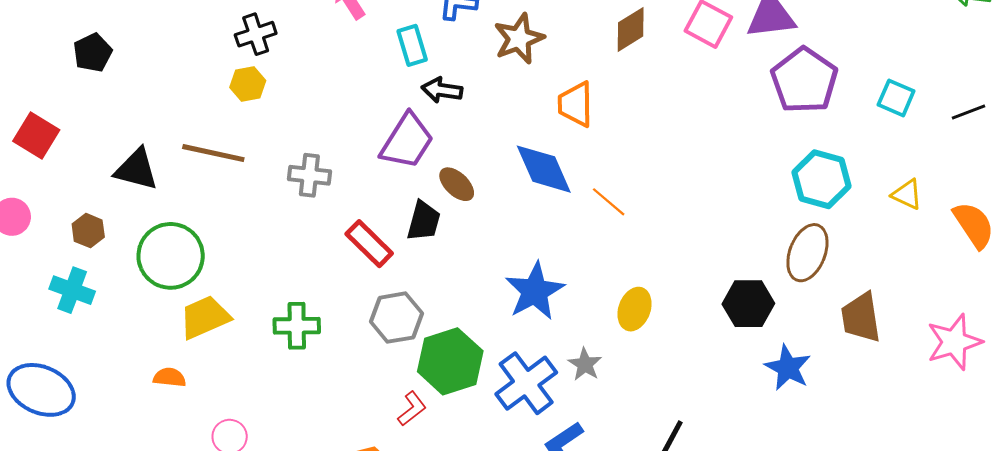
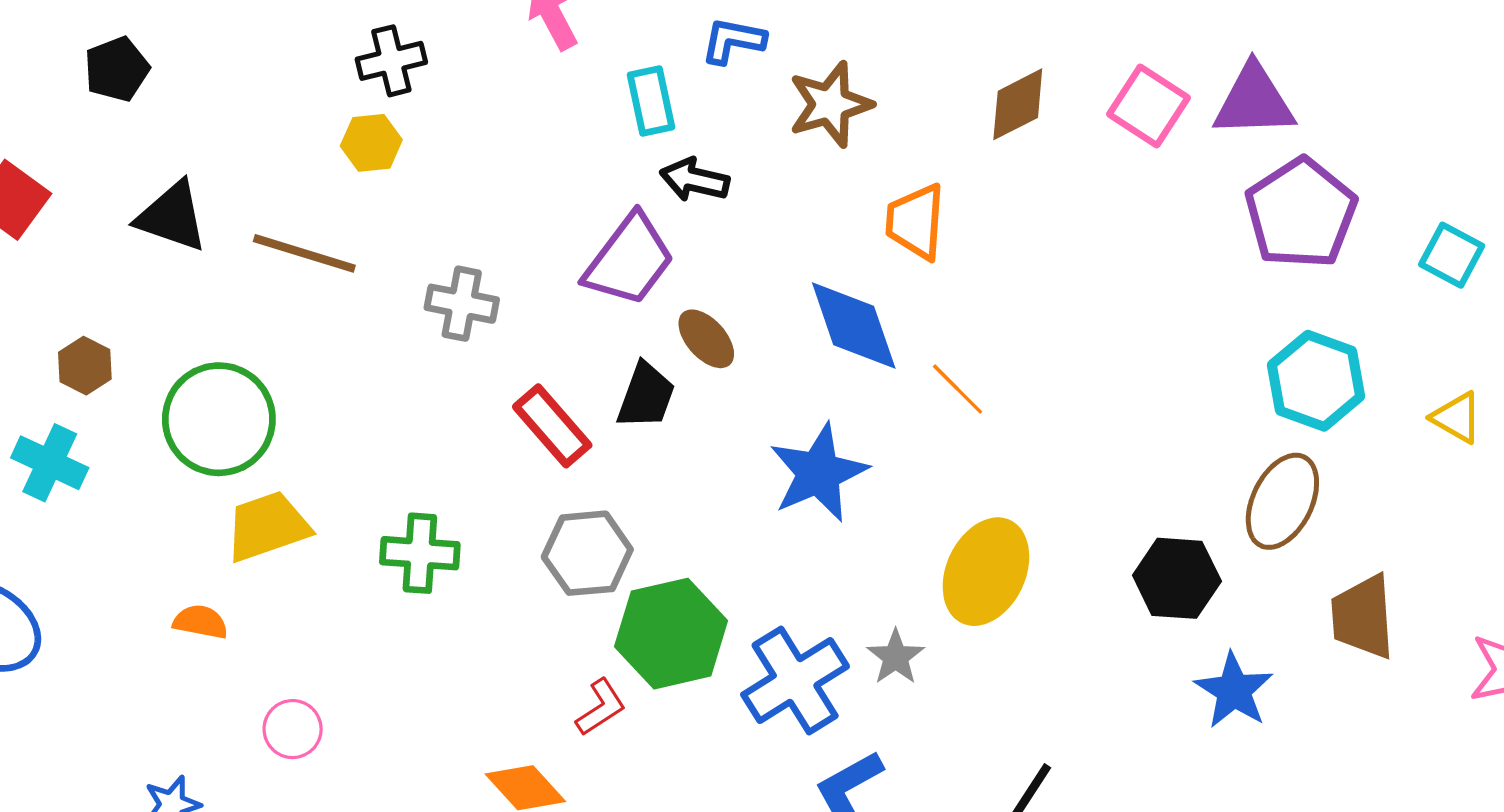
black triangle: (136, 169) -> (172, 217), moved
blue star: (535, 291) -> (818, 473), moved
yellow ellipse: (635, 309) -> (986, 572), size x1.5

